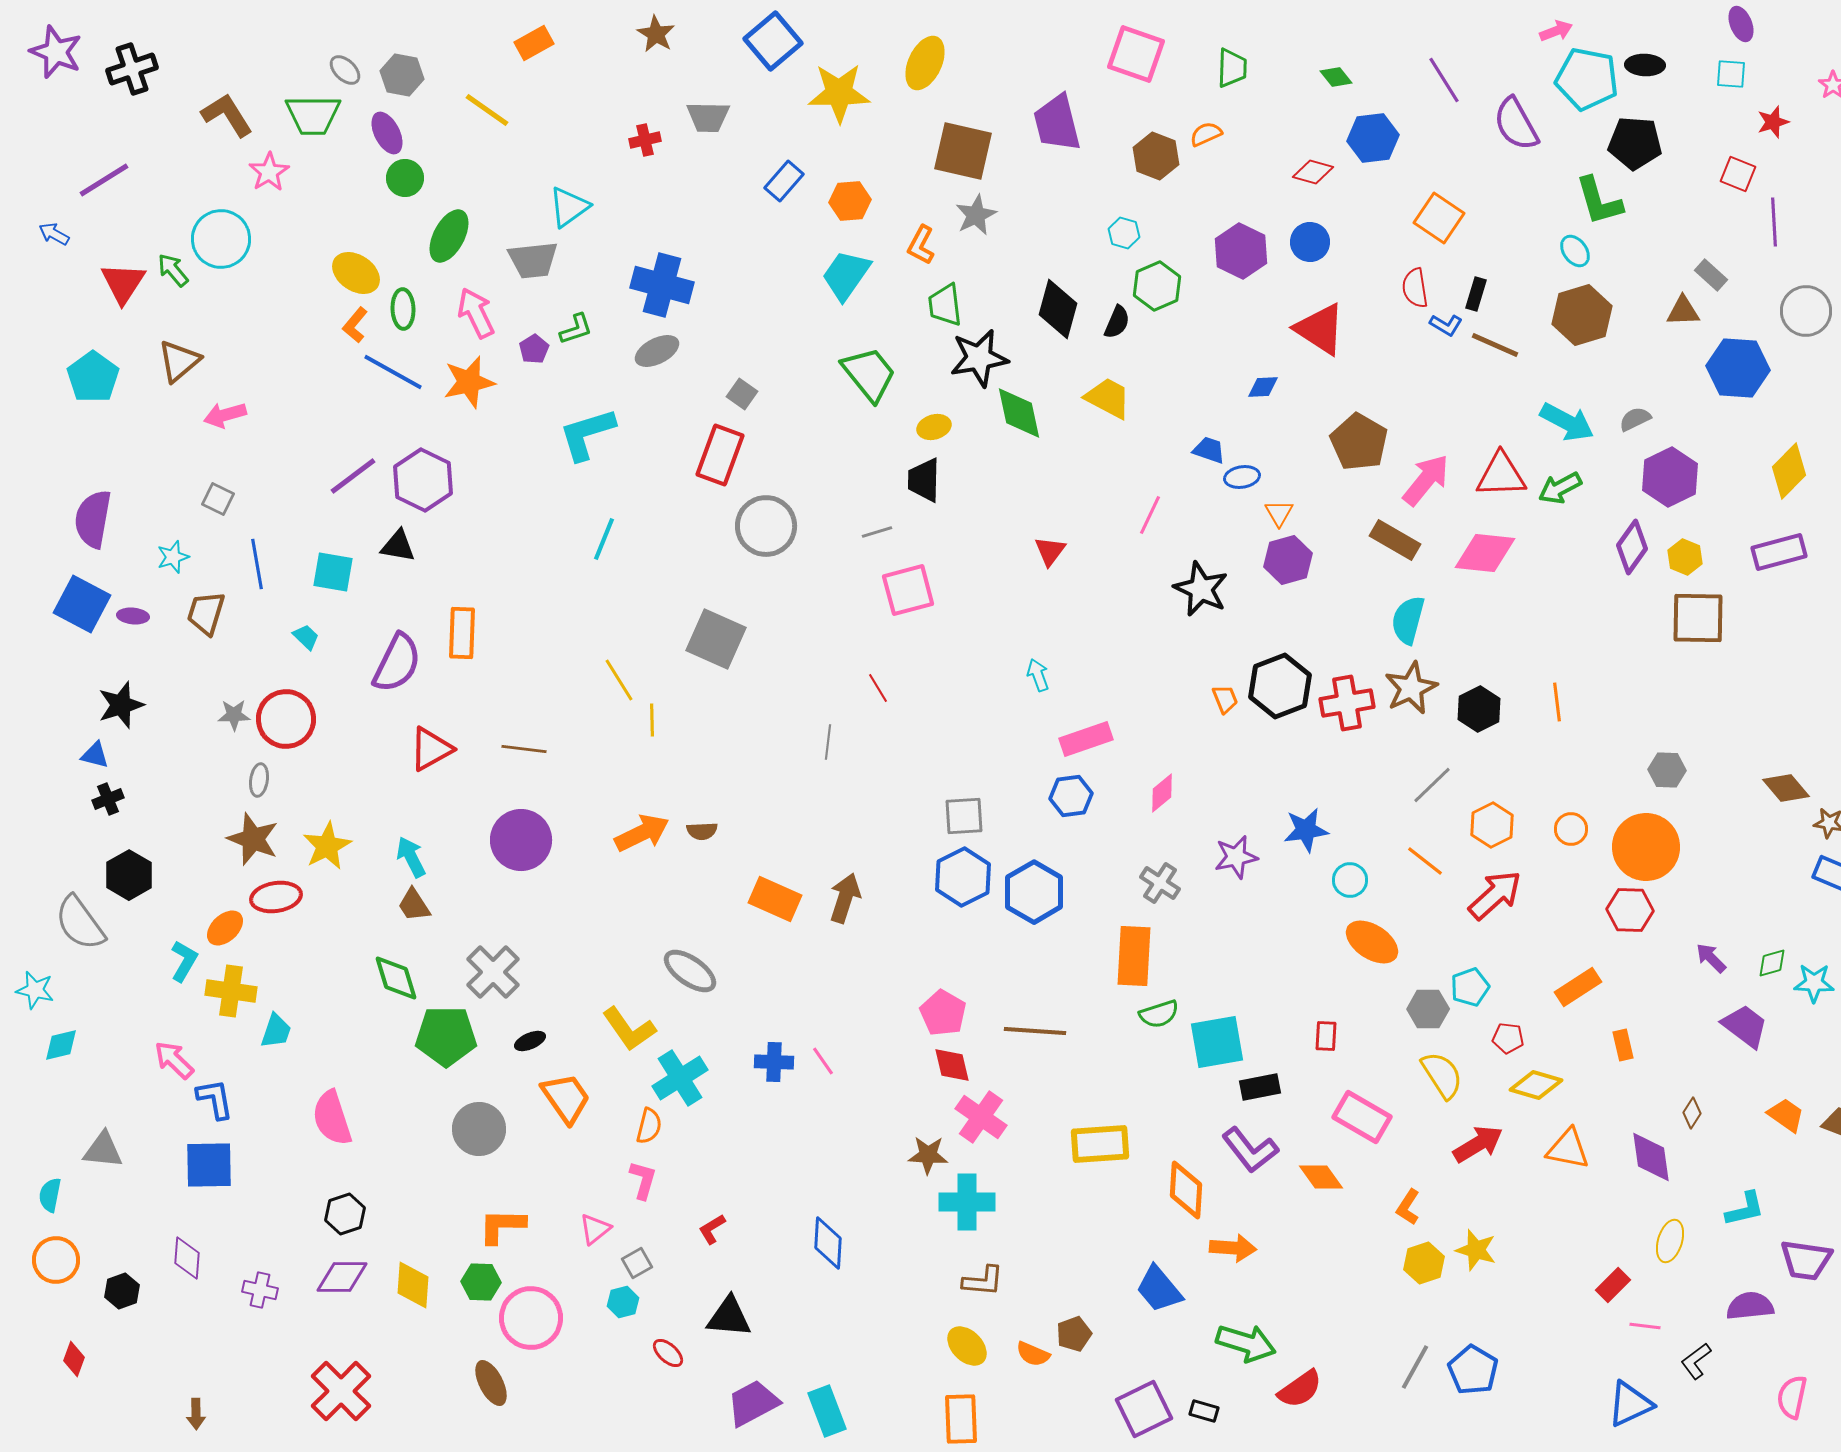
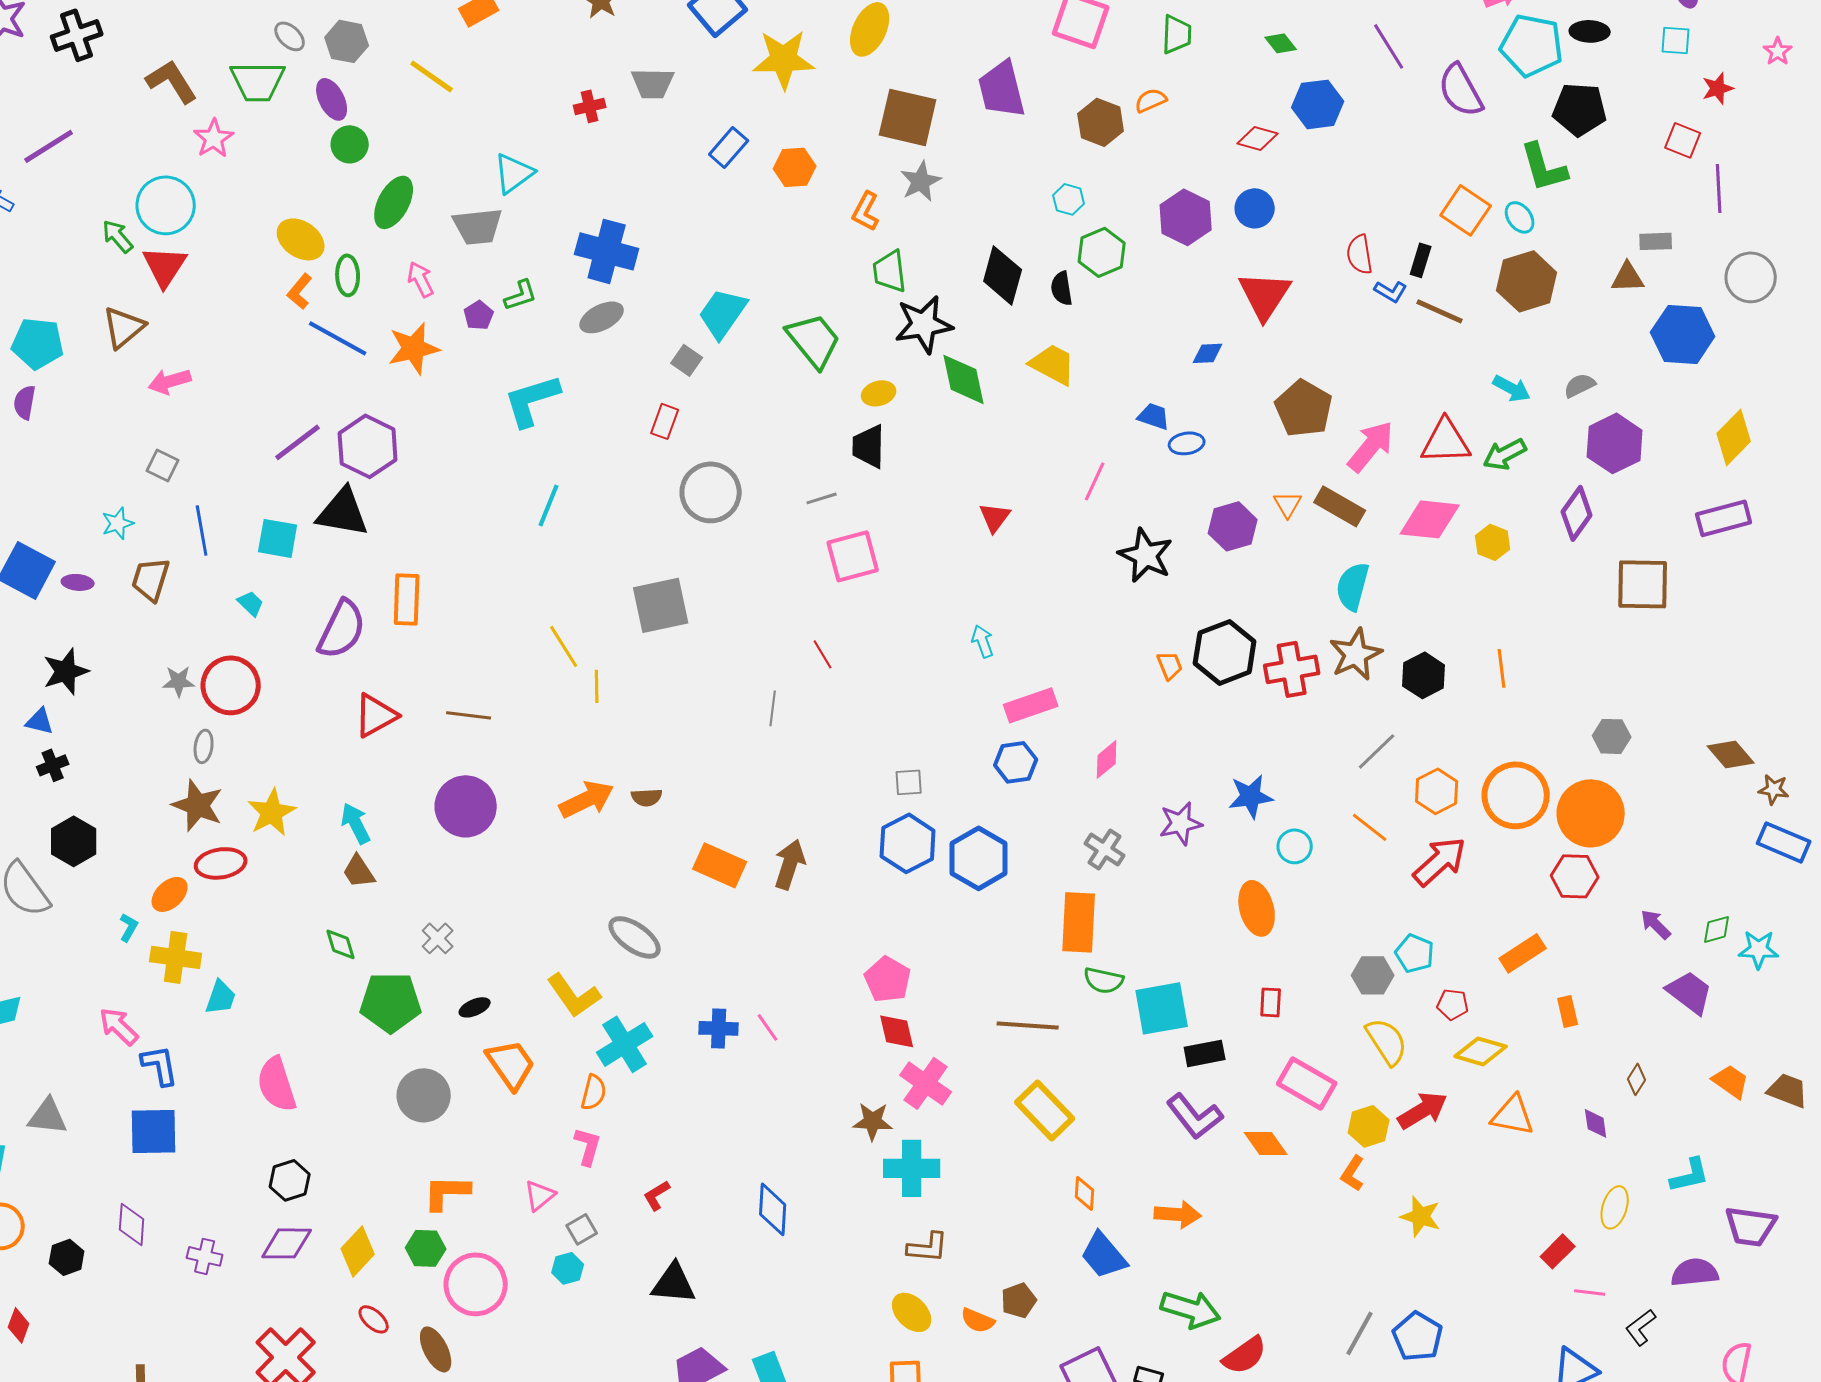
orange square: (1439, 218) -> (1466, 210), moved
cyan trapezoid: (846, 275) -> (723, 313), moved
gray rectangle: (1711, 275) -> (1656, 241), turned -44
red triangle: (123, 283) -> (165, 266), moved
pink arrow: (476, 313) -> (421, 279), size x0.7
black semicircle: (1117, 322) -> (1062, 288), turned 148
red triangle: (1320, 329) -> (1265, 295), turned 30
cyan pentagon: (93, 377) -> (38, 343), turned -30
cyan arrow: (1567, 422) -> (1512, 388), size x0.7
red rectangle: (720, 455) -> (665, 421), size x0.6
orange triangle: (1279, 513) -> (1288, 504), moved
purple semicircle: (93, 519) -> (25, 402), moved, size x0.6
black triangle: (398, 546) -> (343, 512), size x1.5
yellow hexagon: (1685, 557) -> (1493, 542), moved
gray square: (716, 639) -> (661, 605), turned -36
gray square: (964, 816) -> (909, 782), size x0.7
orange circle: (1571, 829) -> (1516, 795), size x2.0
orange ellipse: (1372, 942) -> (1257, 908), moved, turned 42
cyan L-shape: (184, 961) -> (129, 927), size x0.7
gray cross: (493, 972) -> (438, 938), size x0.6
green diamond: (396, 978) -> (341, 944), size x0.7
cyan pentagon: (1470, 987) -> (1415, 953), turned -30
green semicircle: (1159, 1014) -> (1104, 980), turned 30
brown line: (1035, 1031) -> (1028, 1025), moved
yellow rectangle: (1100, 1144) -> (1045, 1110), turned 50
purple diamond: (1651, 1157) -> (1596, 1123), size x0.6
orange diamond: (1186, 1190) -> (1085, 1193), moved, size x0.6
yellow hexagon: (1424, 1263) -> (1369, 1126), moved
yellow diamond: (413, 1285) -> (358, 1251), turned 39
red ellipse: (668, 1353) -> (374, 1319), moved

